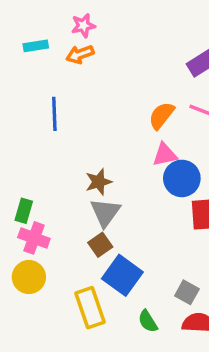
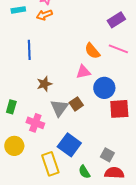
orange semicircle: (161, 116) -> (92, 51), turned -78
pink triangle: (165, 155) -> (83, 72), moved
brown star: (99, 182) -> (44, 84), moved
pink cross: (34, 238) -> (35, 123), moved
brown square: (100, 245) -> (76, 104), moved

